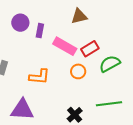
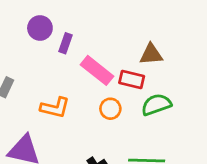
brown triangle: (79, 16) -> (151, 54), moved
red rectangle: (90, 49) -> (132, 79), turned 36

